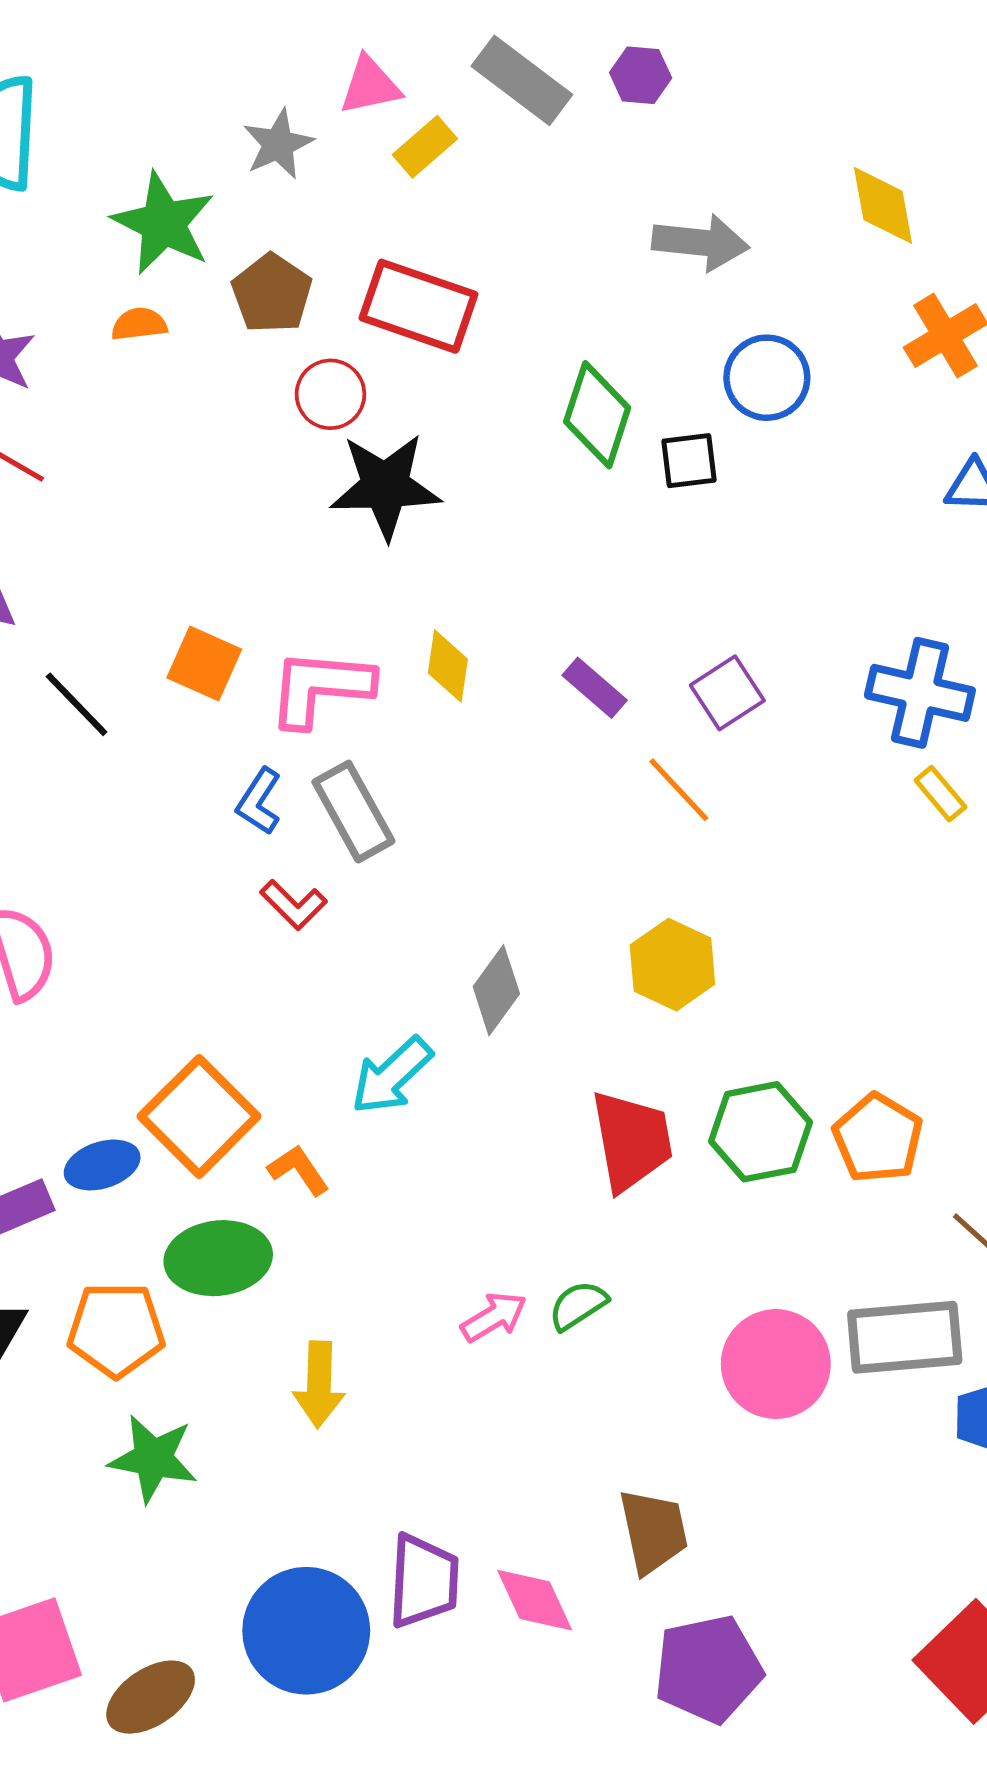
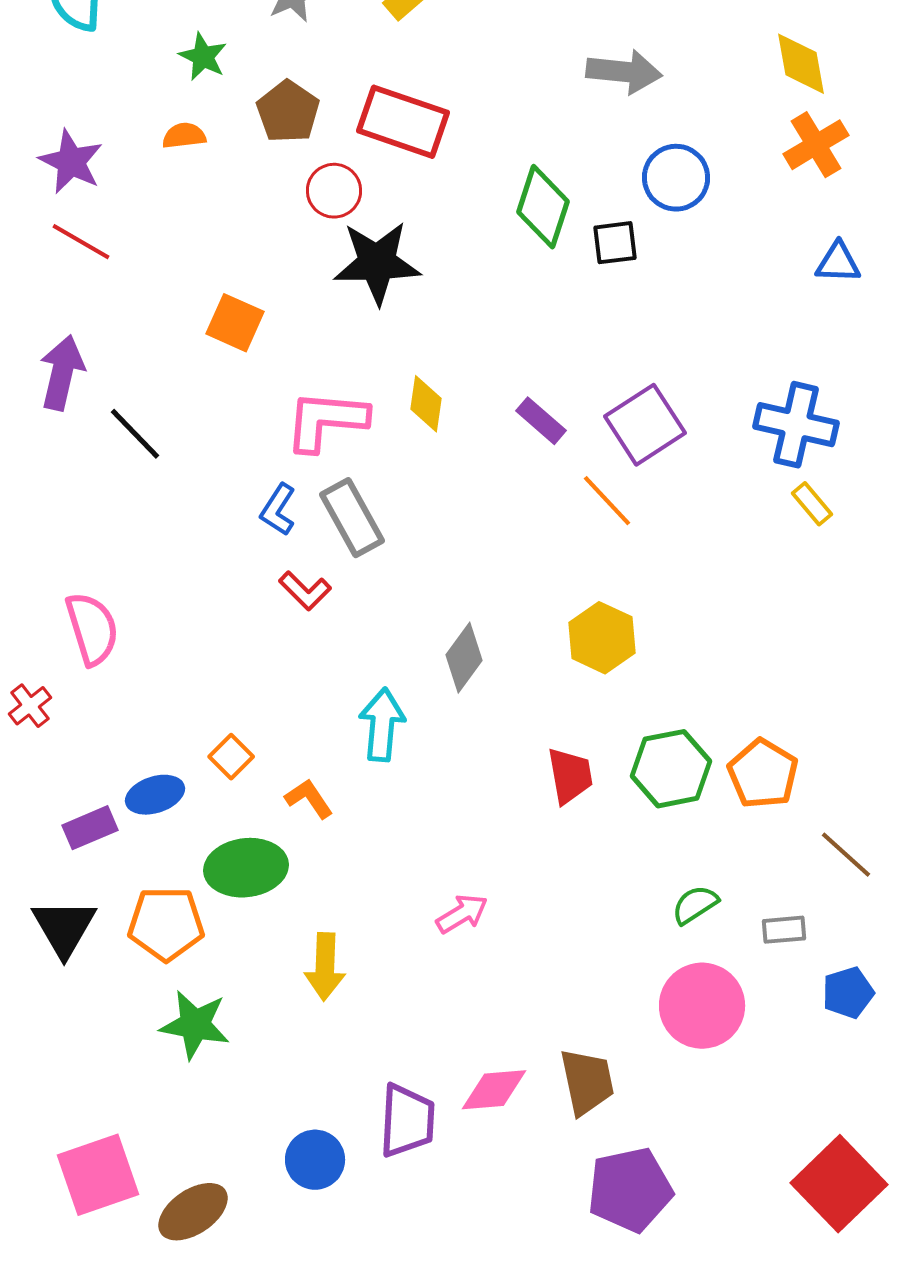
yellow diamond: (883, 205) -> (801, 64), moved
green star: (163, 223) -> (203, 57), size x0.6
orange square: (204, 664) -> (235, 323), moved
purple square: (727, 693) -> (645, 425), size x1.4
cyan arrow: (392, 1076) -> (382, 725), turned 138
orange square: (199, 1116) -> (231, 757), size x0.5
red trapezoid: (632, 1141) -> (570, 776), size x0.7
green semicircle: (578, 1305) -> (695, 905), moved
gray rectangle: (905, 1337) -> (784, 930), size x0.5
pink circle: (776, 1364) -> (702, 1006), moved
pink diamond: (535, 1600) -> (494, 1090), moved, turned -70
blue circle: (306, 1631) -> (315, 1160), size x0.6

